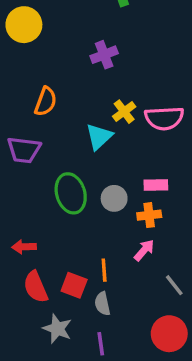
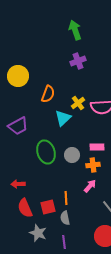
yellow circle: (24, 25) -> (18, 76), moved
purple cross: (104, 55) -> (78, 61), moved
orange semicircle: (46, 101) -> (48, 94), moved
purple trapezoid: (24, 150) -> (18, 126), turned -35
red square: (74, 285) -> (48, 207), turned -35

